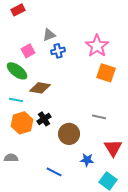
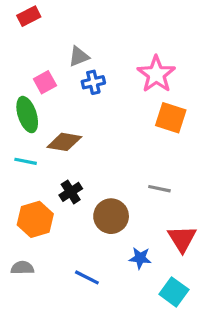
green ellipse: (17, 71) -> (27, 115), turned 35
orange hexagon: (22, 123) -> (35, 219), moved
gray semicircle: (11, 158) -> (22, 268), moved

